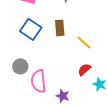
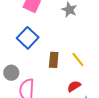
brown rectangle: (60, 28) -> (54, 60), moved

